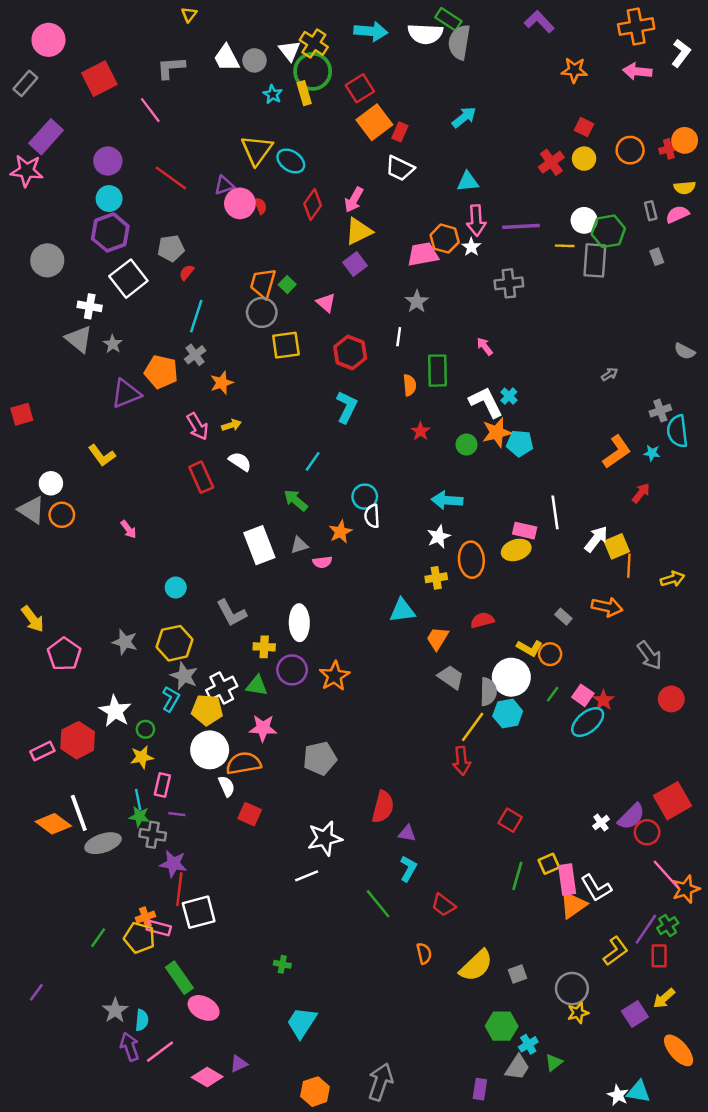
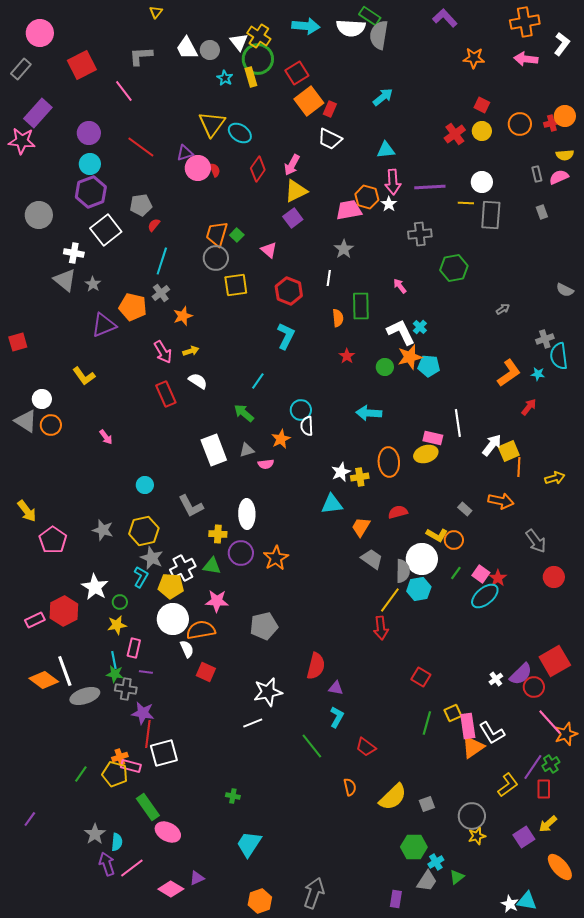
green hexagon: (608, 231) -> (454, 268), moved
white star: (439, 537) -> (341, 472), moved

